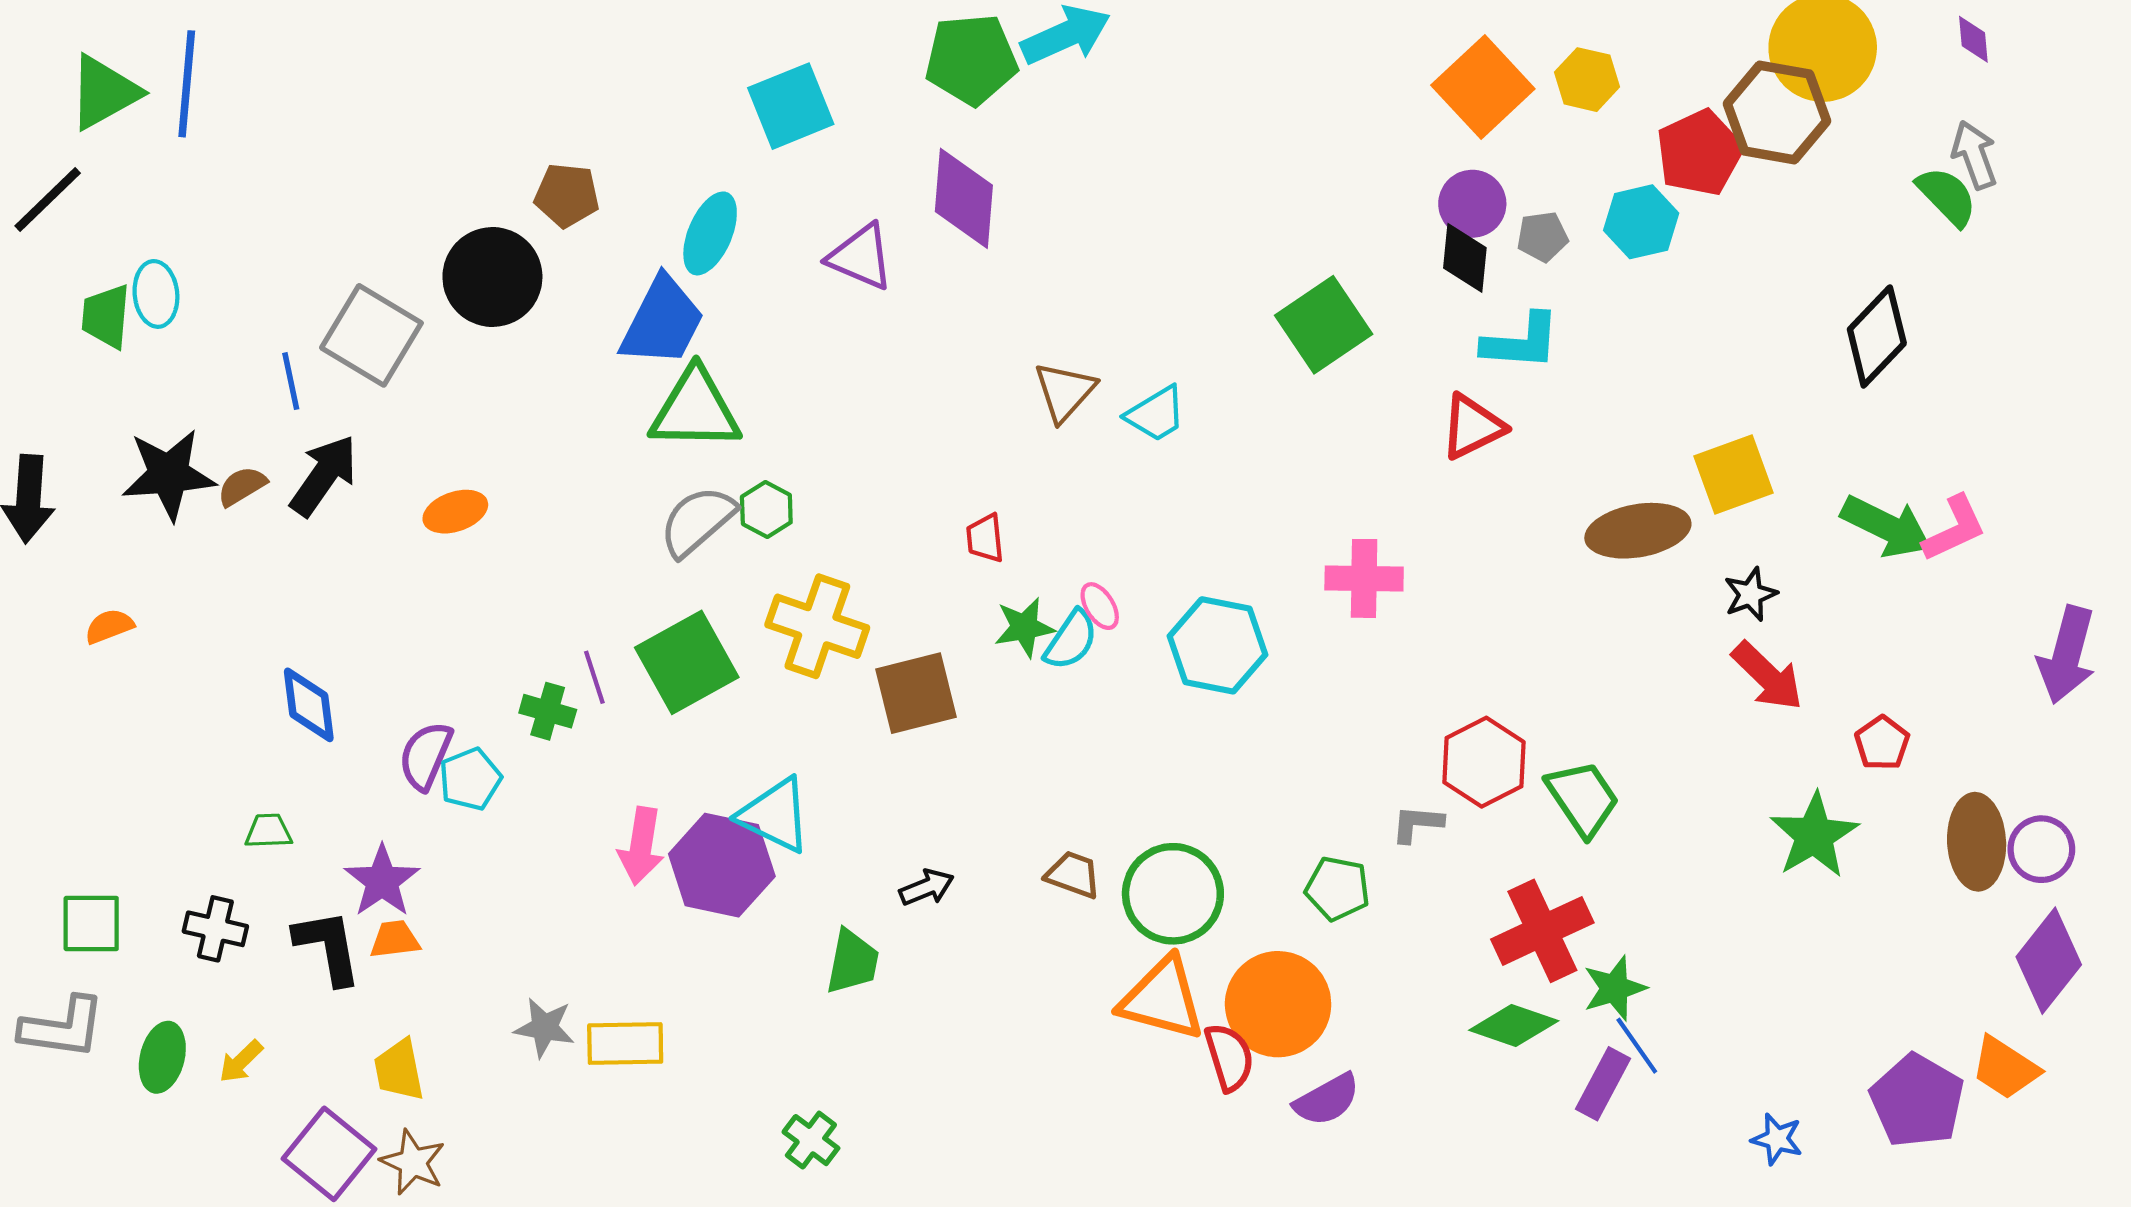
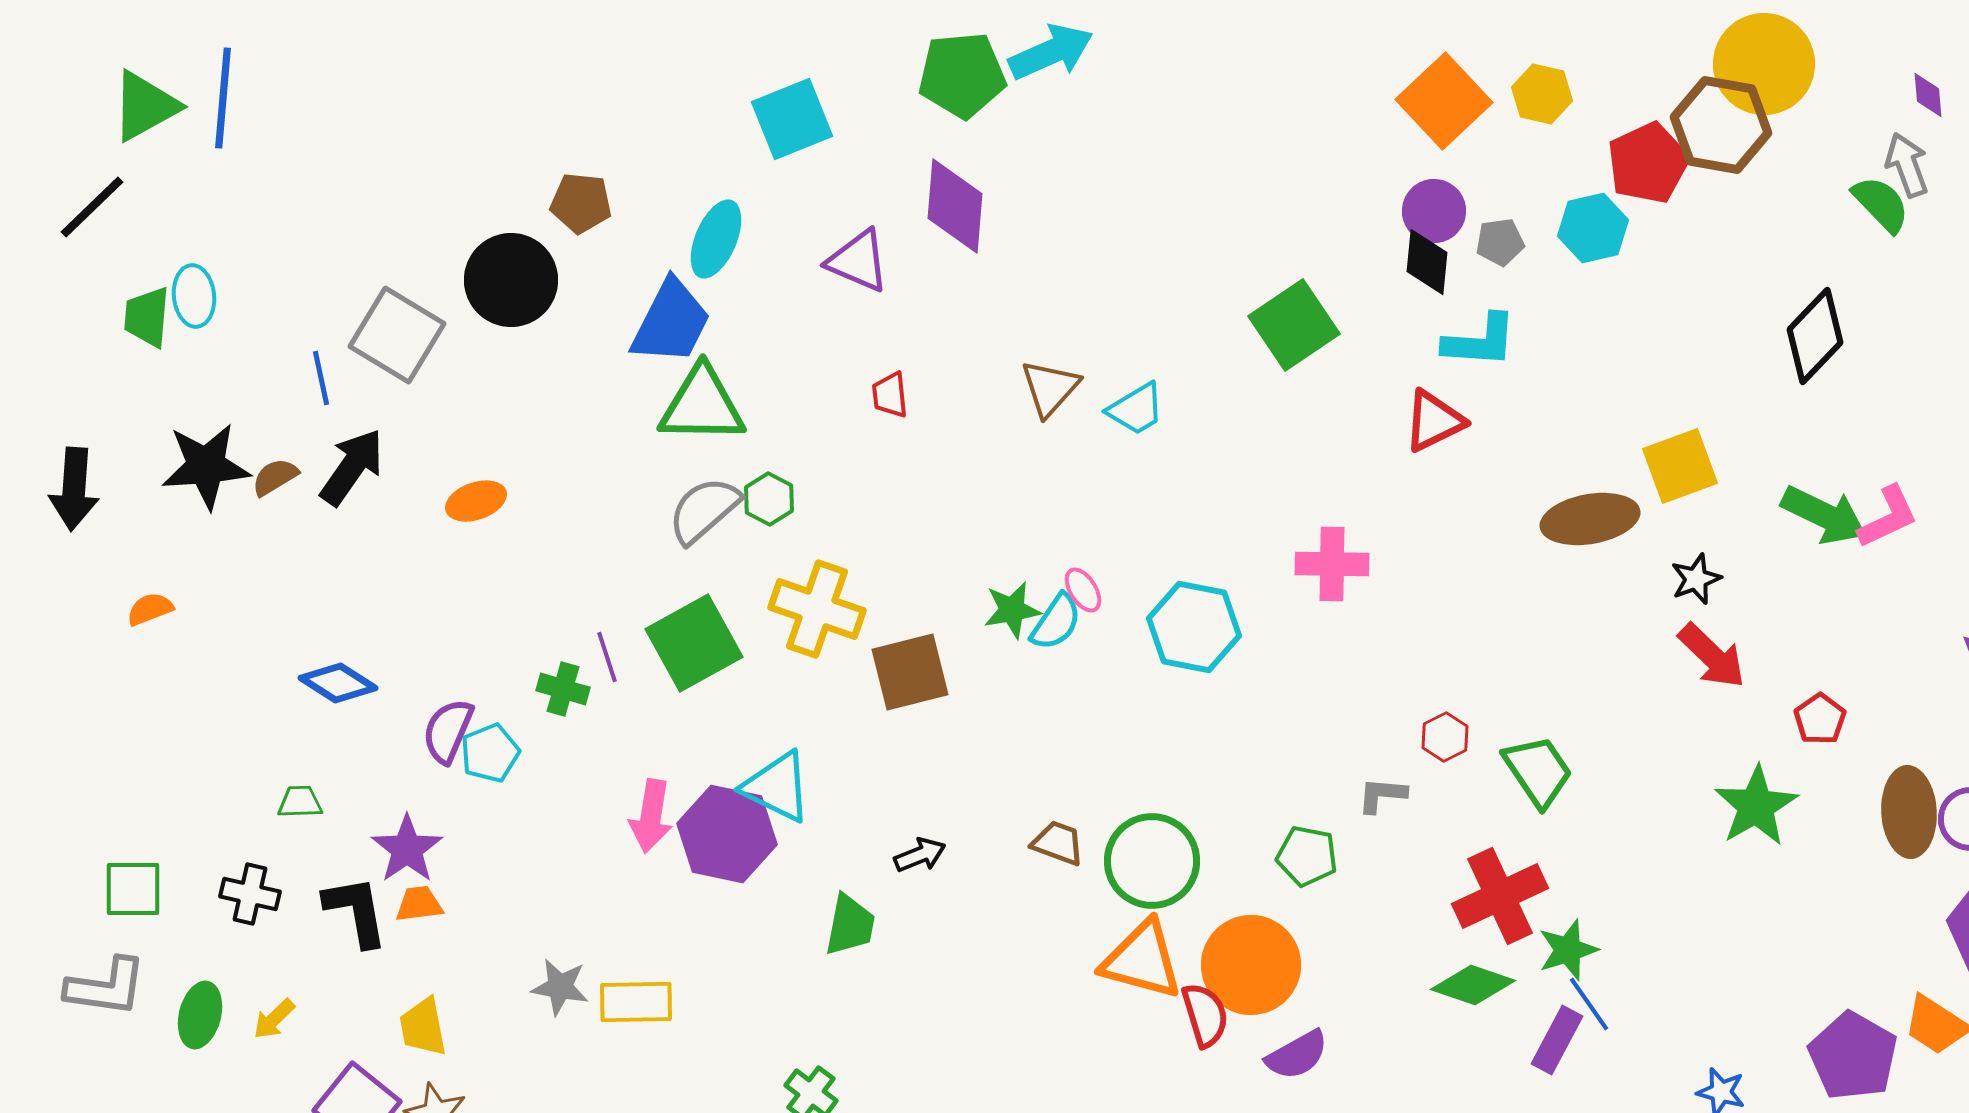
purple diamond: (1973, 39) -> (1928, 95), moved
red trapezoid: (985, 538) -> (890, 395), moved
blue diamond: (309, 705) -> (338, 683), turned -50
red hexagon: (1484, 762) -> (1445, 737), size x0.6

